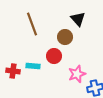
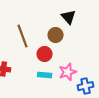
brown line: (32, 24) -> (23, 36), moved
cyan rectangle: (33, 66) -> (45, 75), moved

